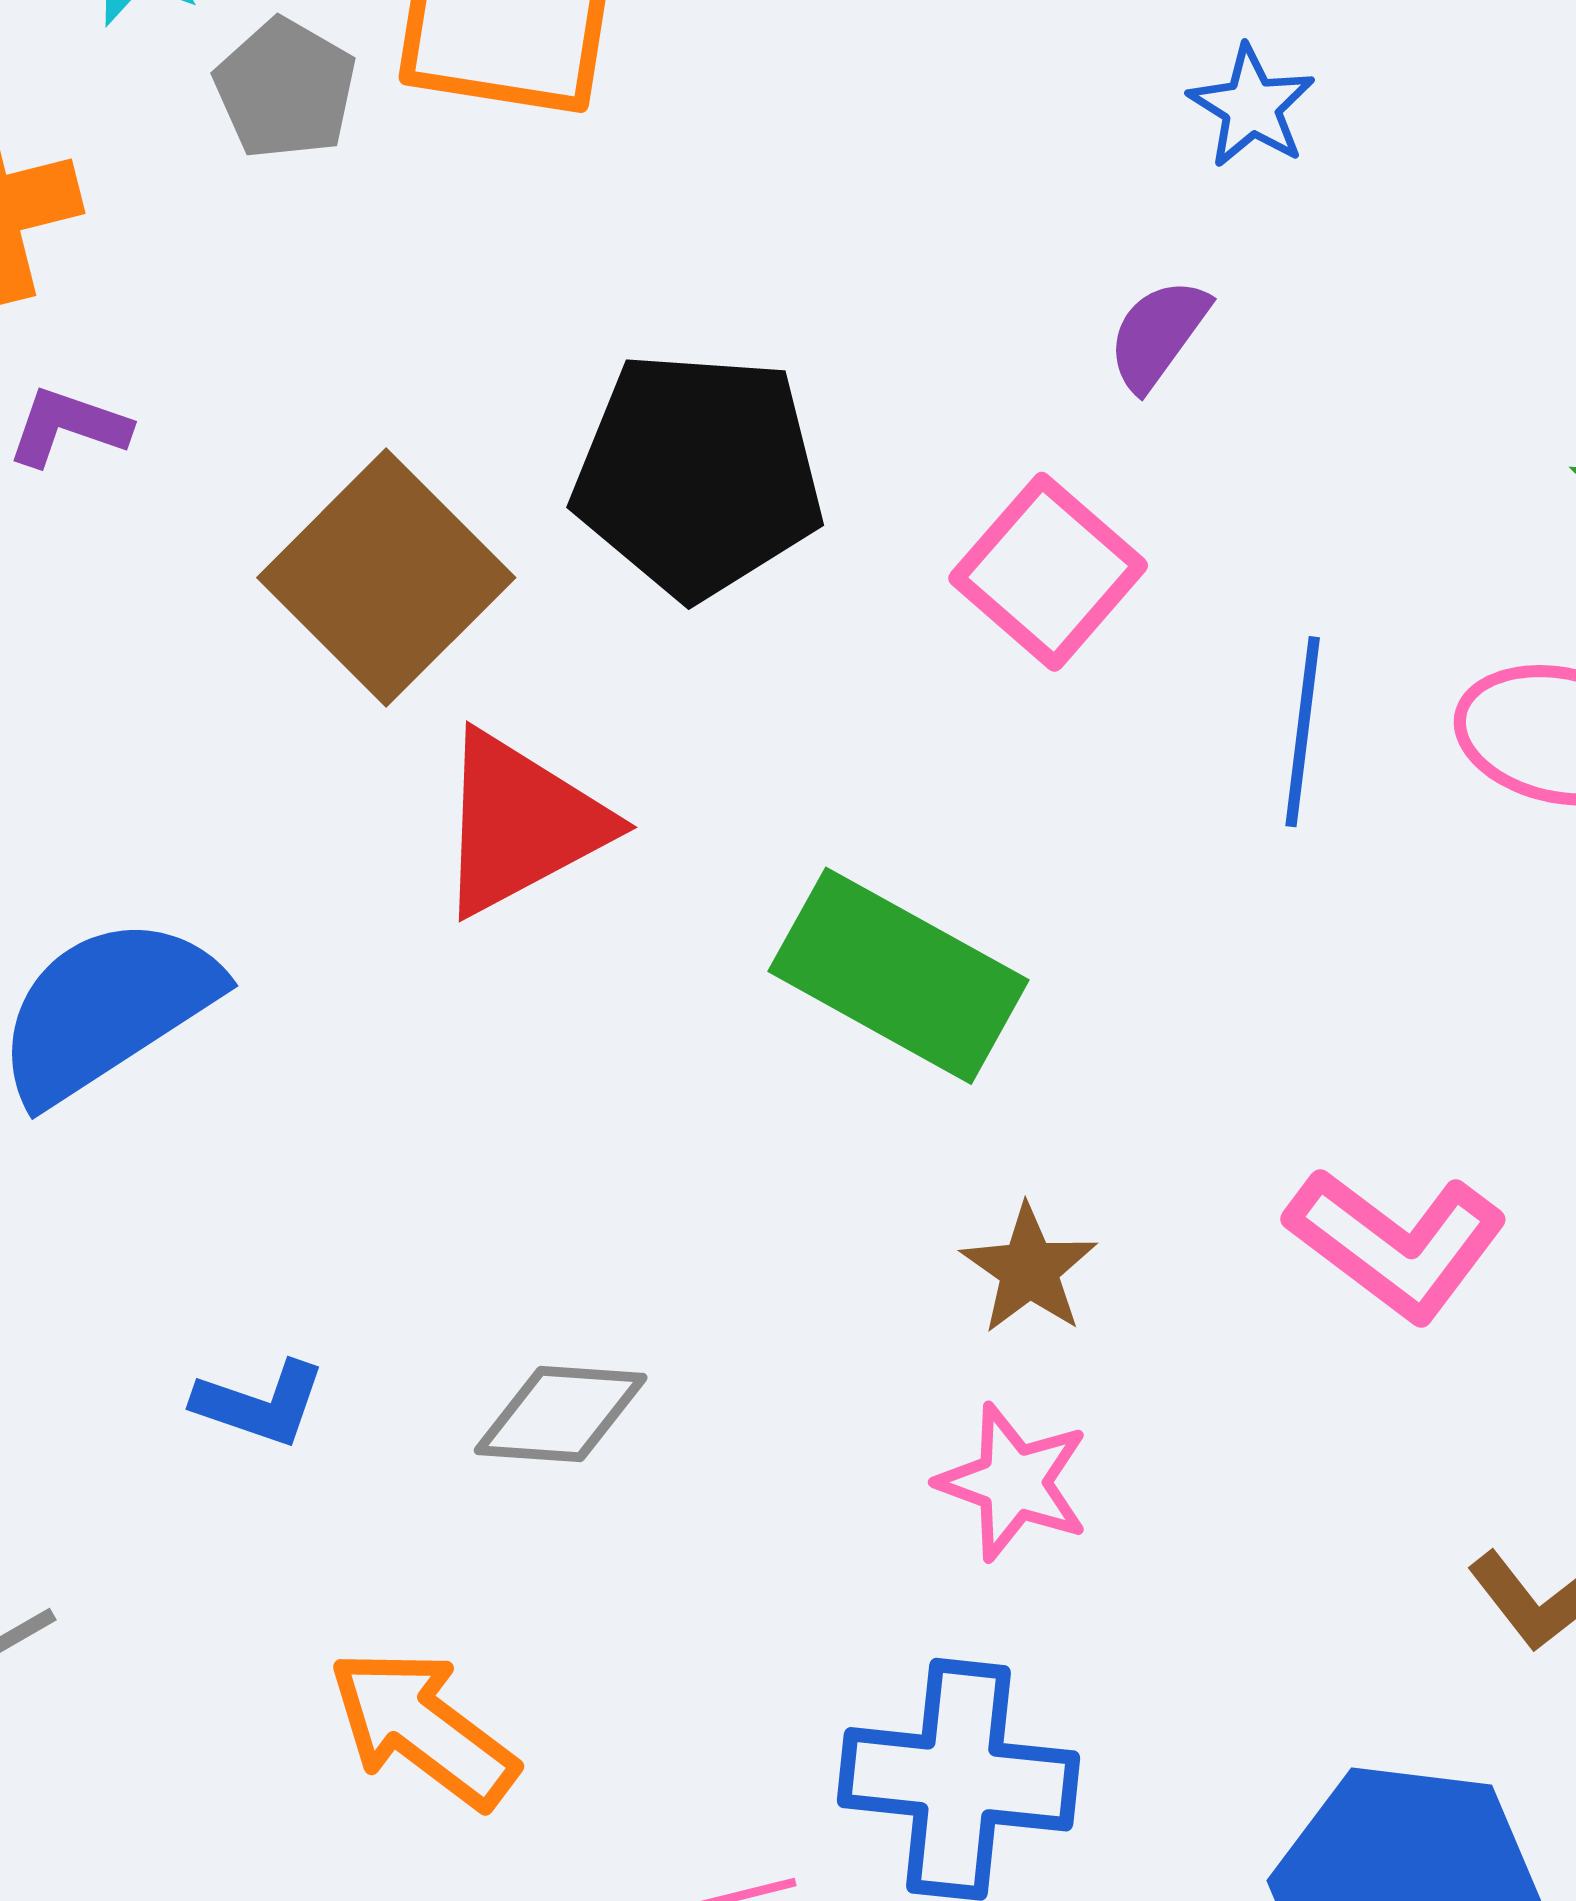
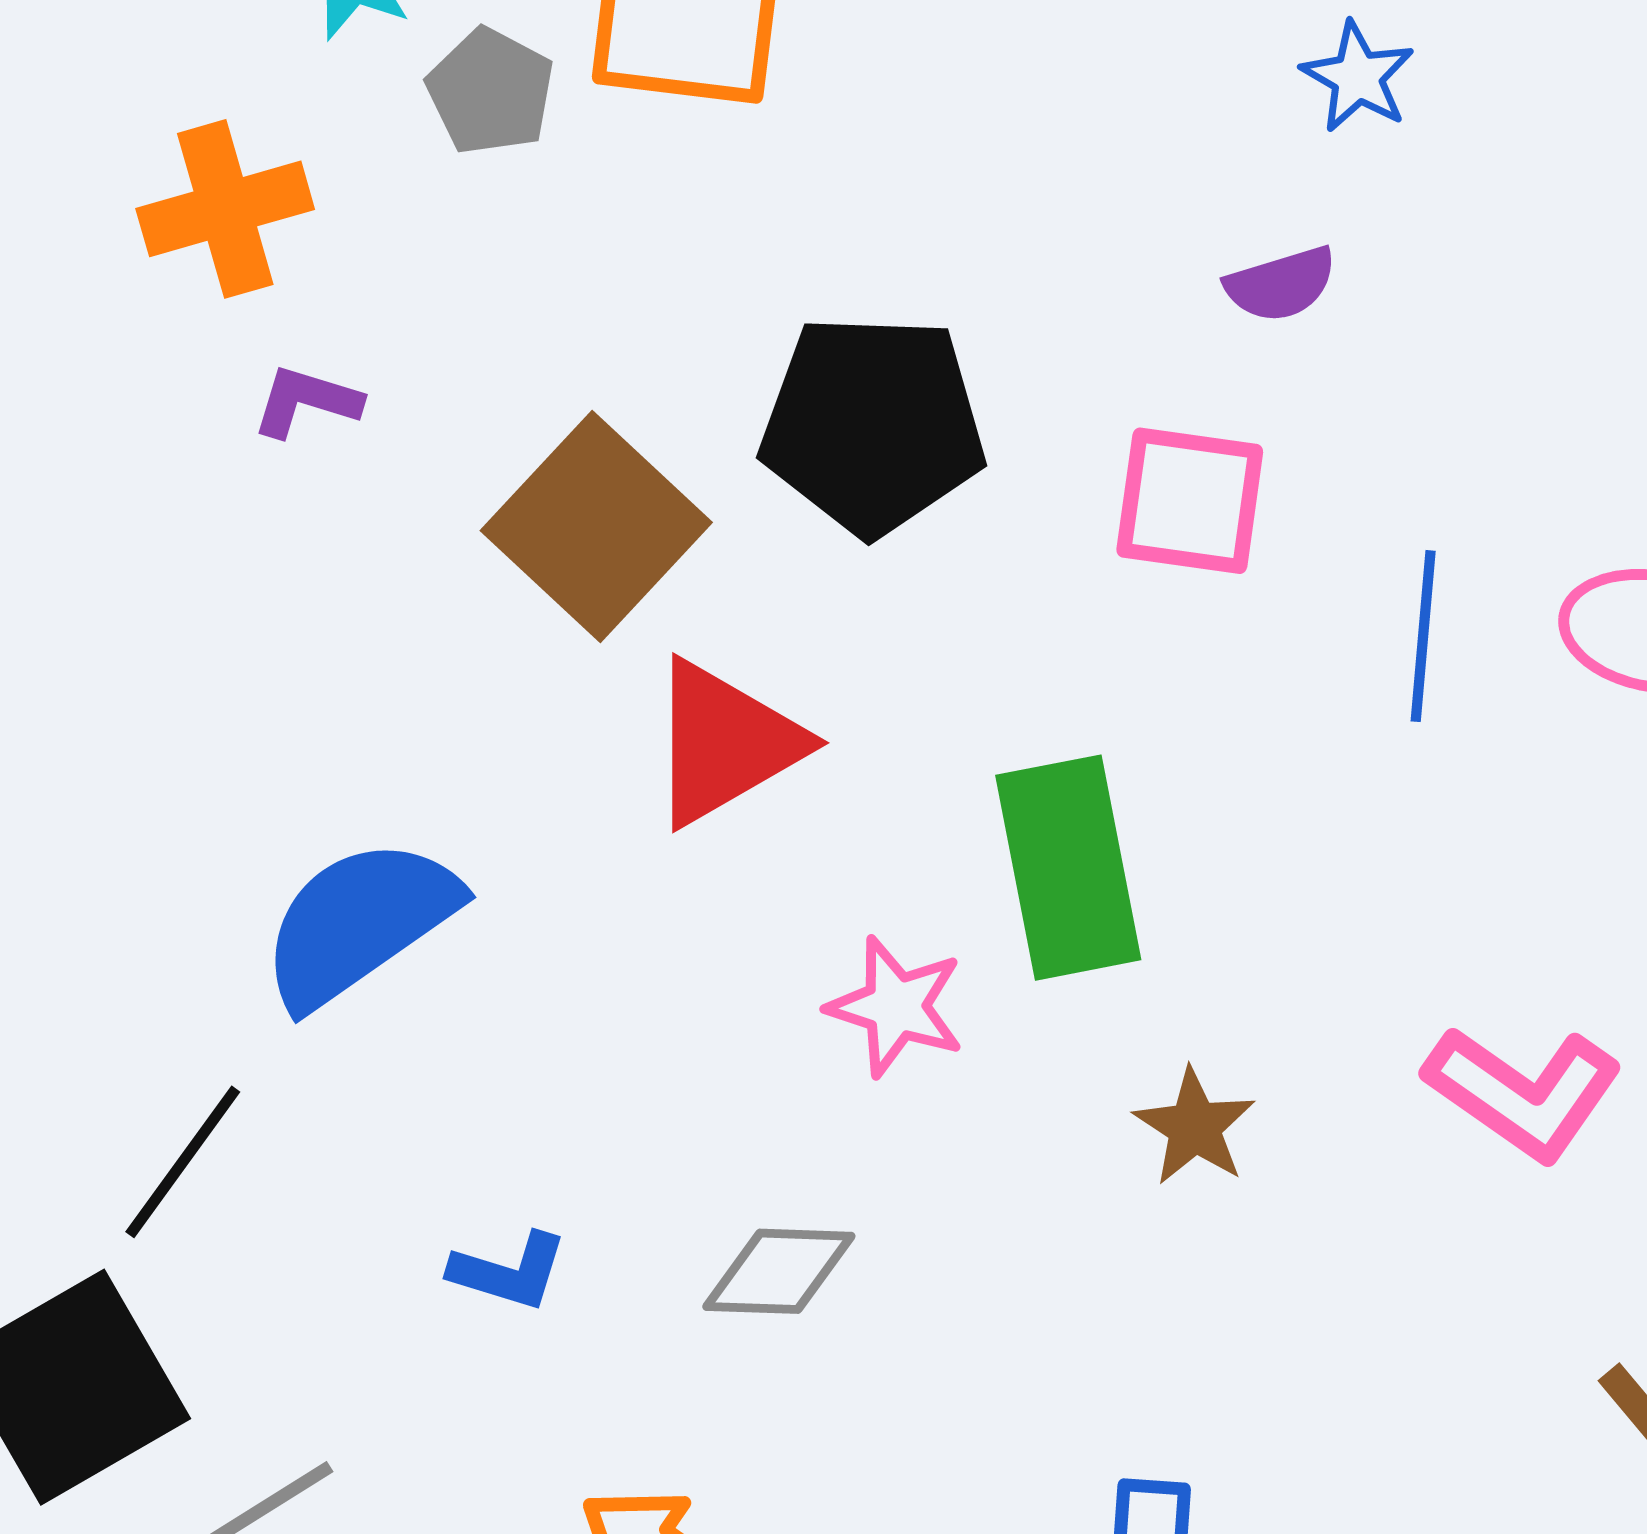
purple semicircle: (1158, 334) -> (1281, 284), turned -141
pink square: (1048, 572) -> (1190, 501), turned -31
green rectangle: (898, 976) -> (1068, 868), turned 52
pink star: (1013, 1482) -> (896, 1007), moved

